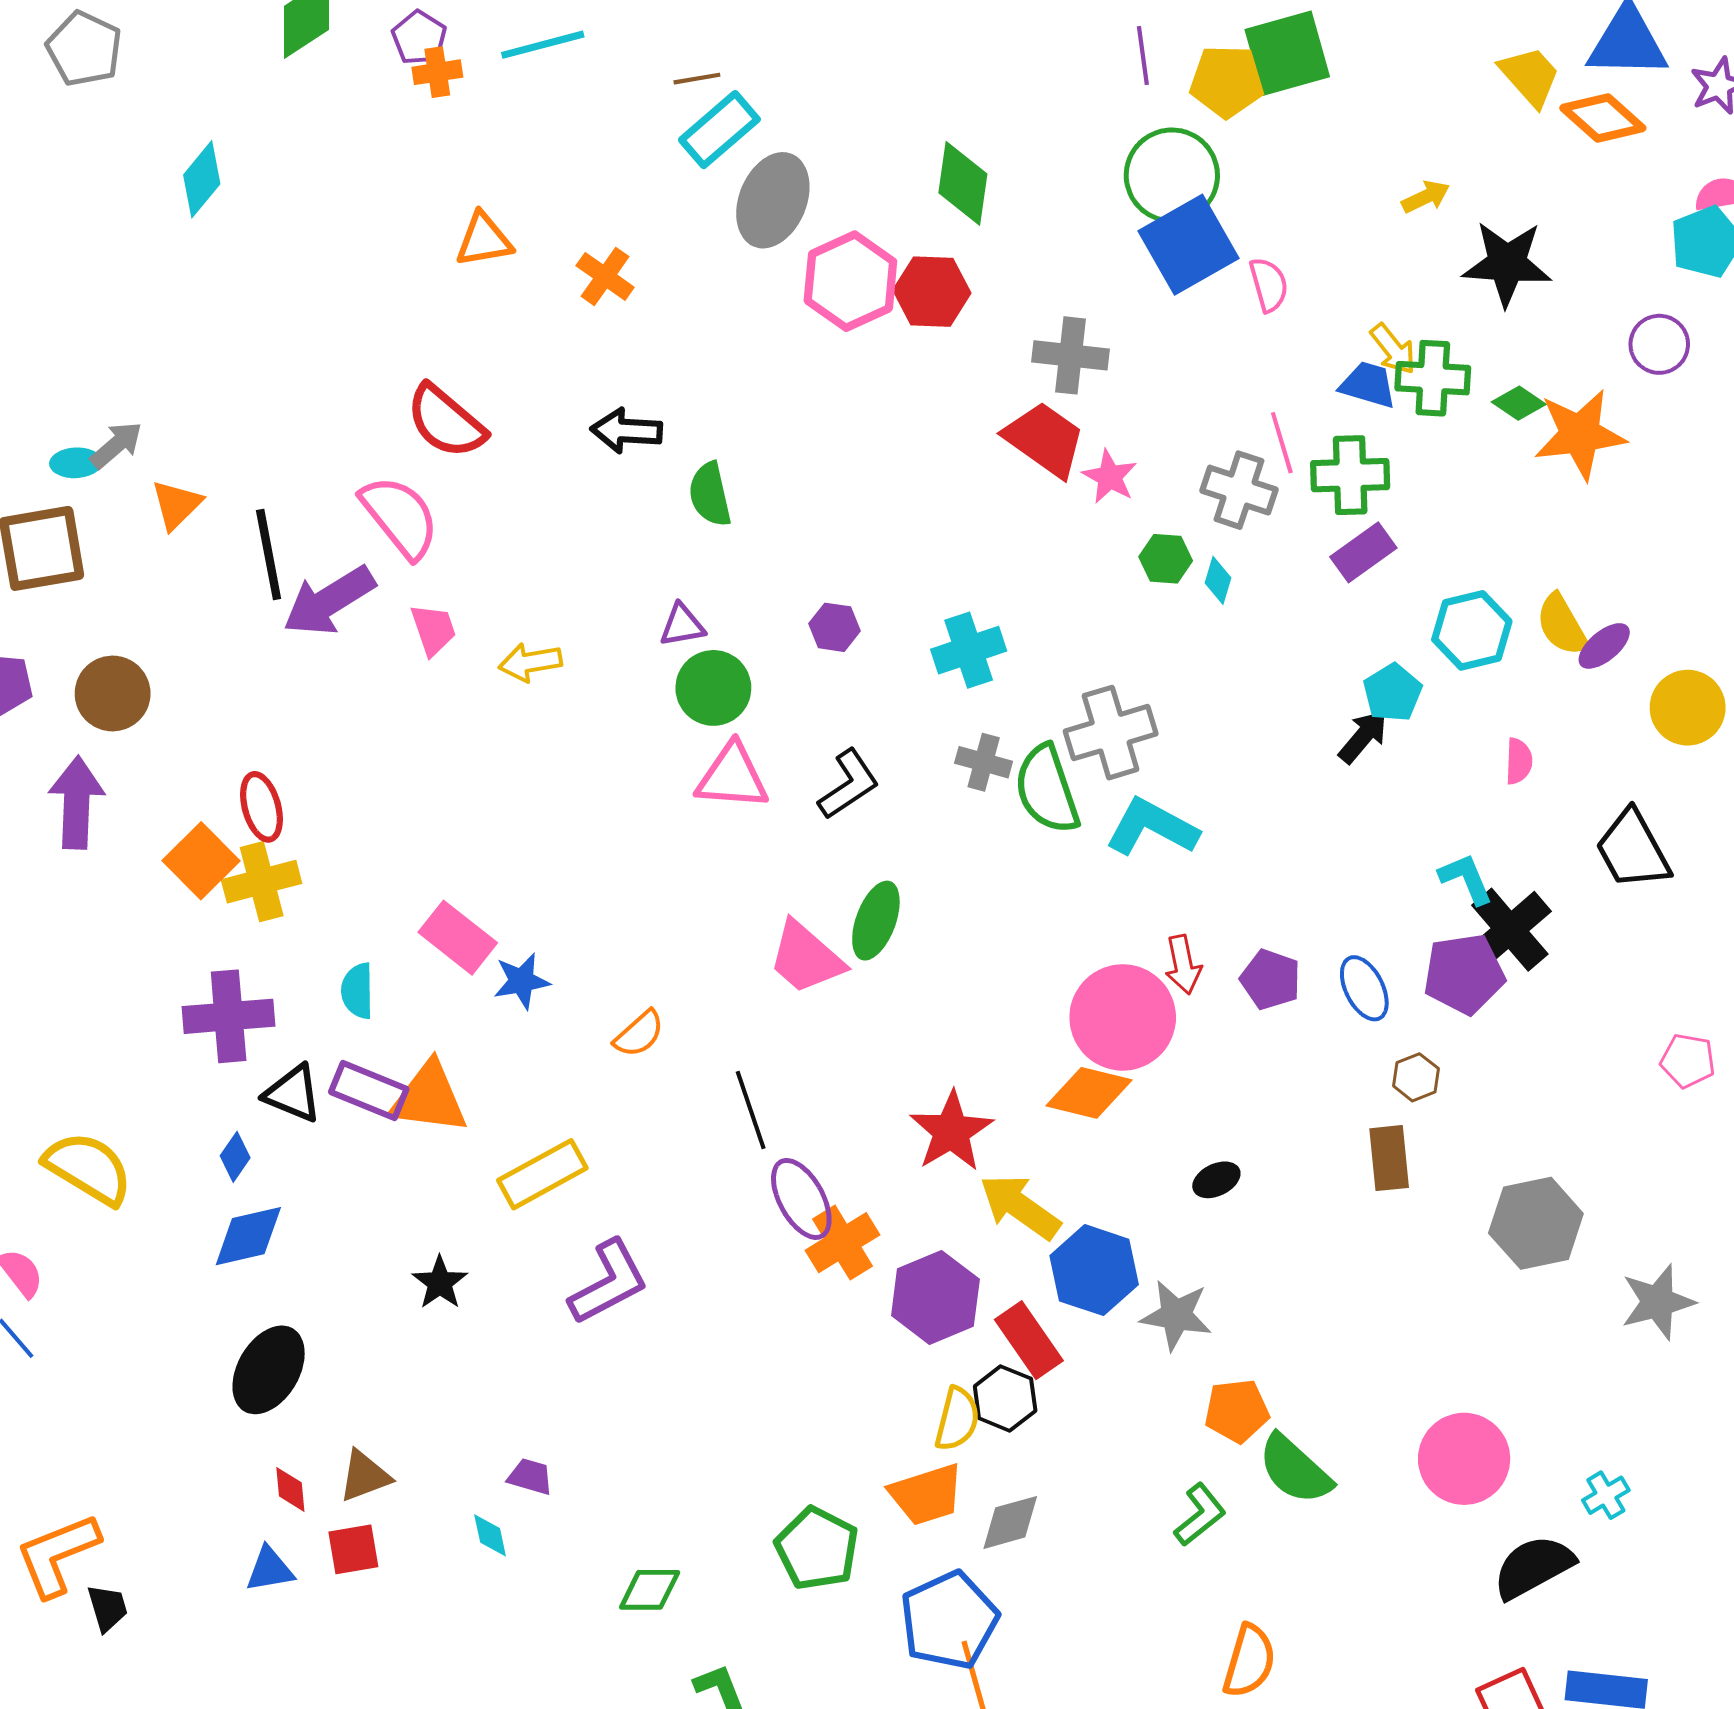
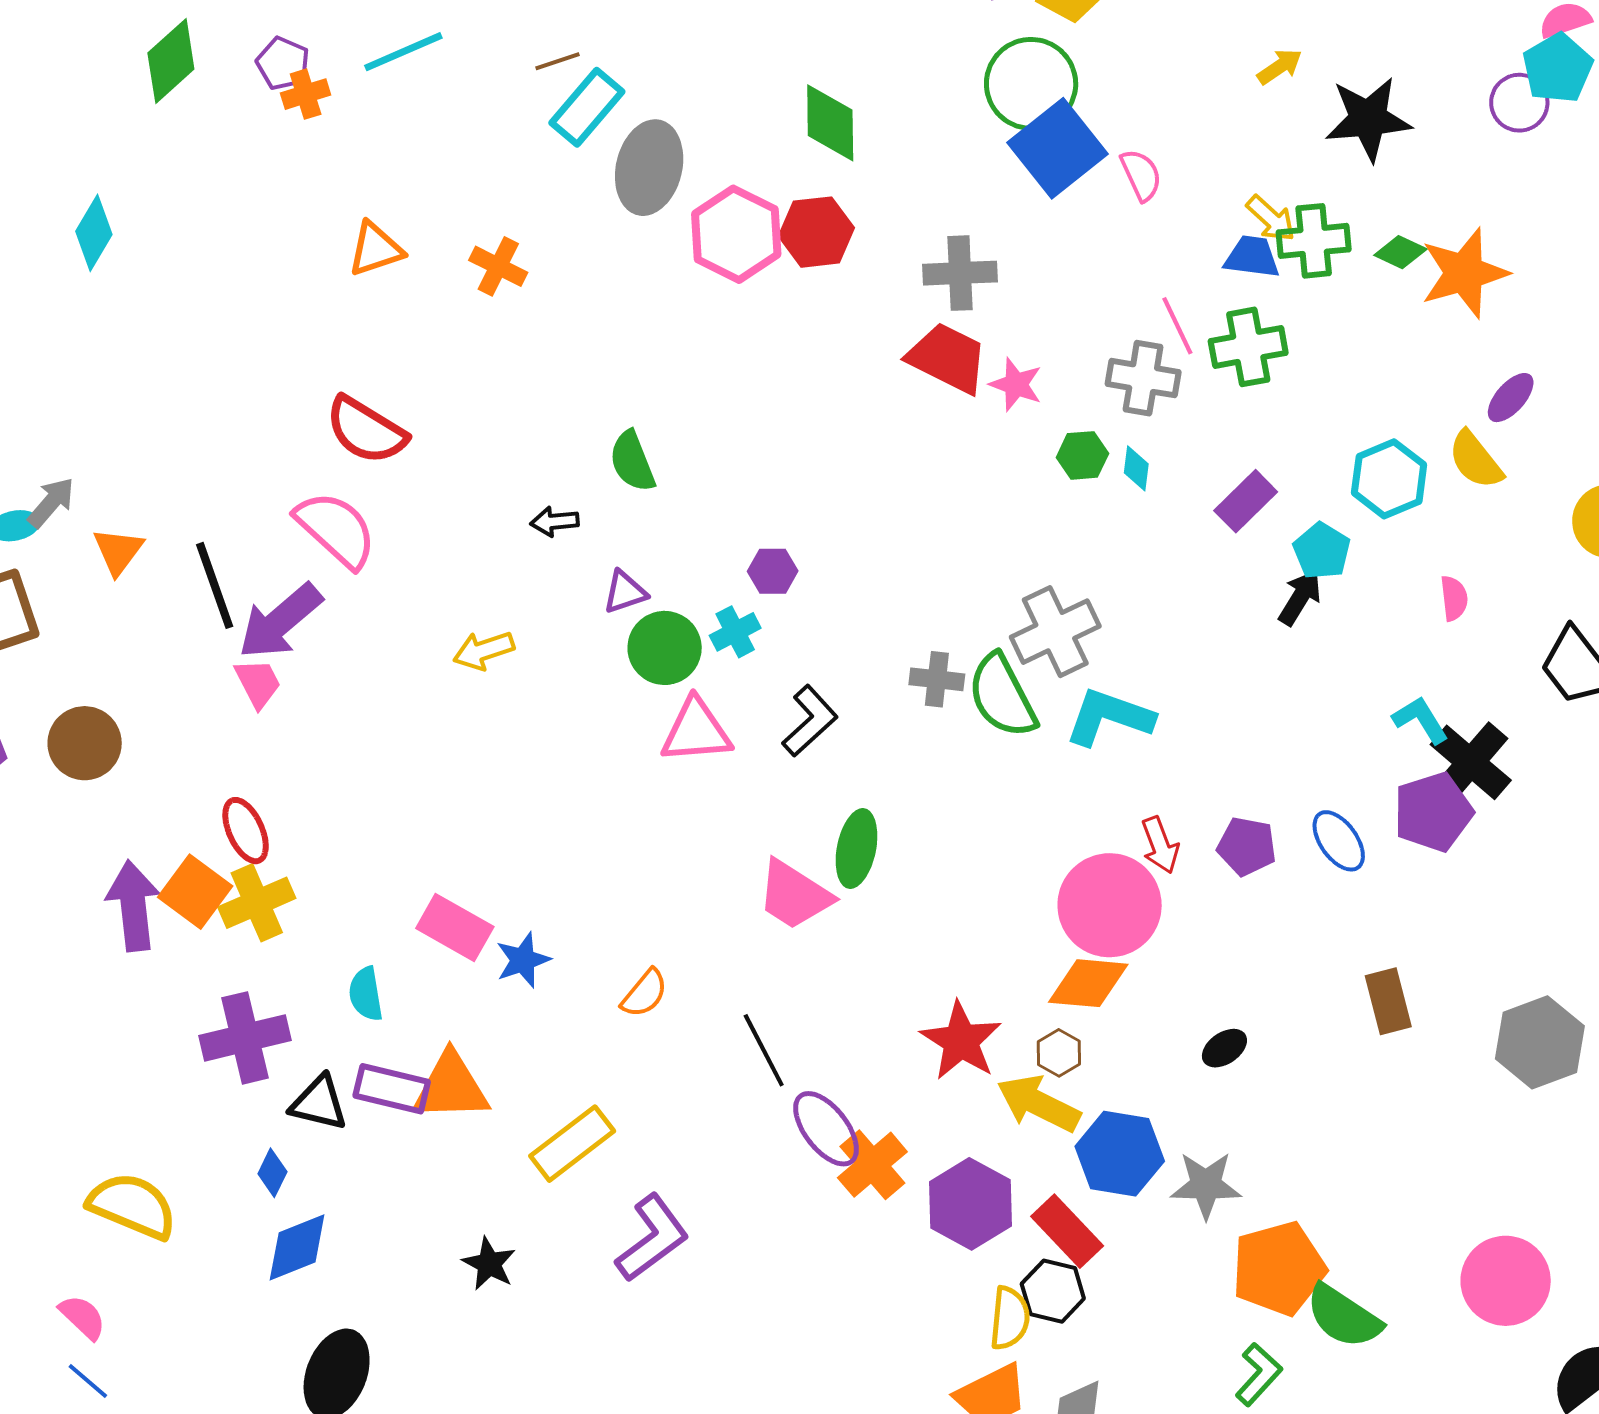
purple circle: (1659, 344) -> (1519, 103), moved
black arrow: (627, 431) -> (555, 522), moved, size x0.7
purple rectangle: (1363, 552) -> (1246, 501), moved
pink trapezoid: (433, 630) -> (258, 683), moved
purple ellipse: (1604, 646) -> (1511, 398), moved
cyan cross: (969, 650) -> (735, 632), moved, size x0.7
purple arrow: (76, 803) -> (133, 906), moved
brown hexagon: (1416, 1077) -> (1059, 1053), moved
orange pentagon: (1237, 1411) -> (1279, 1268), size x1.5

